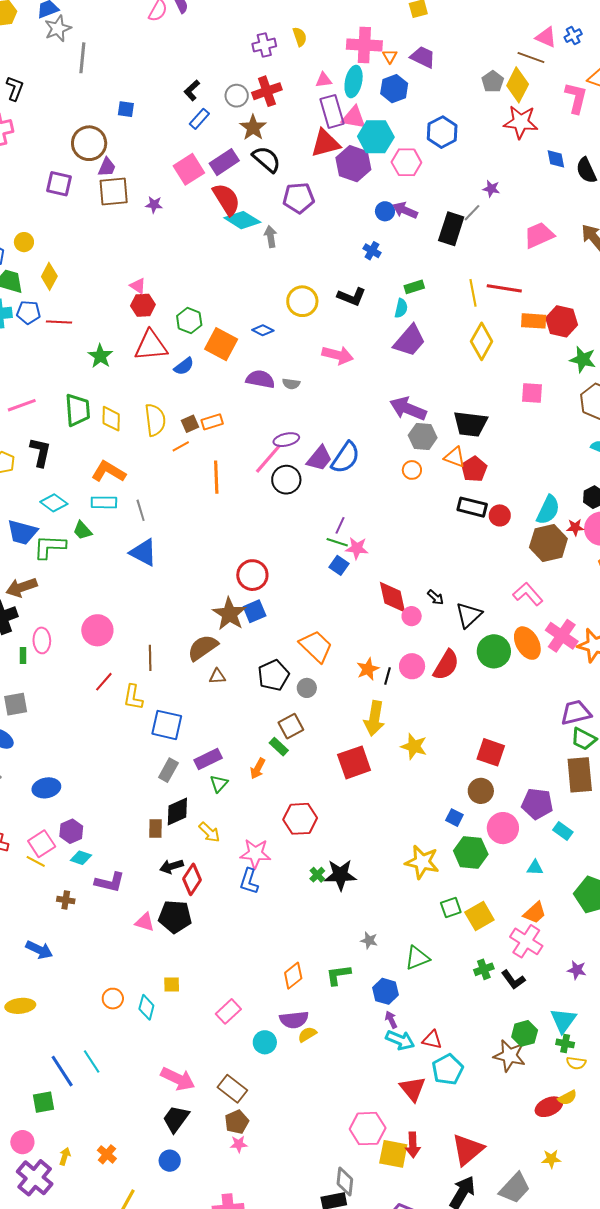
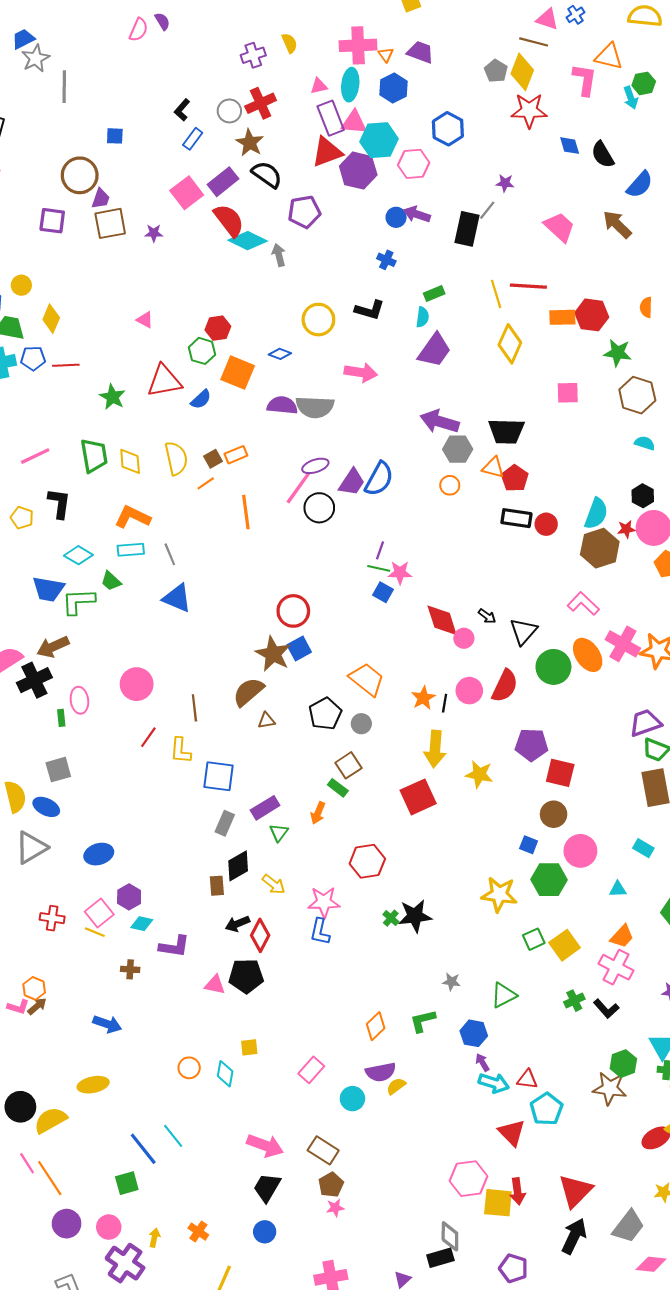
pink trapezoid: (539, 235) -> (559, 227), turned 72
red hexagon: (143, 305) -> (218, 328), moved
gray semicircle: (291, 384) -> (315, 407), size x2.0
purple pentagon: (537, 804) -> (532, 745), moved

